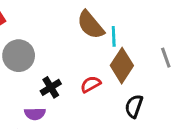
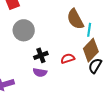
black semicircle: (134, 106) -> (95, 66), moved
purple semicircle: (35, 114) -> (40, 72), moved

